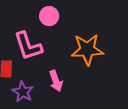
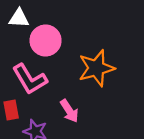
pink circle: (49, 16) -> (46, 41), size x1.4

